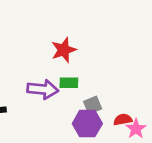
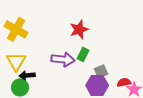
green rectangle: (69, 83) -> (83, 54), turned -64

